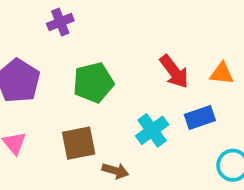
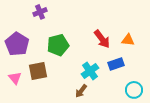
brown square: (79, 143) -> (38, 71), moved
brown arrow: (115, 171) -> (81, 91), moved, turned 112

